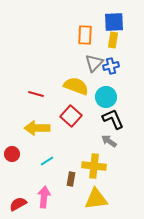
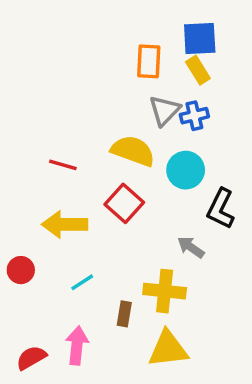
yellow rectangle: (113, 40) -> (198, 70), turned -42
black L-shape: (113, 119) -> (221, 209), moved, turned -130

